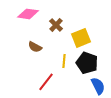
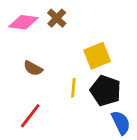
brown cross: (56, 25) -> (57, 18), moved
red line: (46, 82) -> (30, 116), moved

